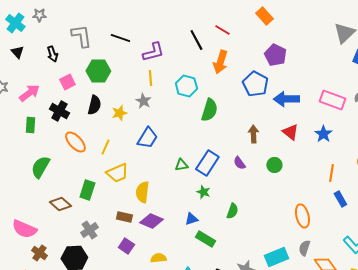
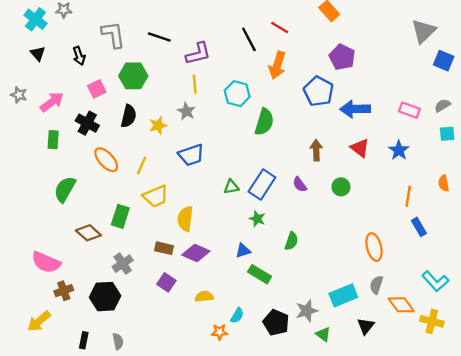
pink rectangle: (332, 100) -> (409, 110), size x0.7
blue trapezoid: (147, 138) -> (191, 155), turned 40
brown cross: (39, 253) -> (64, 291), turned 35

